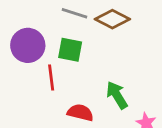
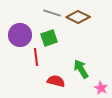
green square: (70, 50) -> (49, 38), turned -30

